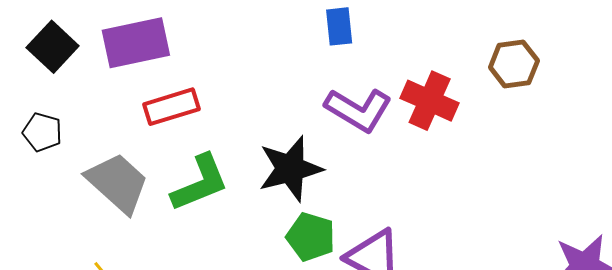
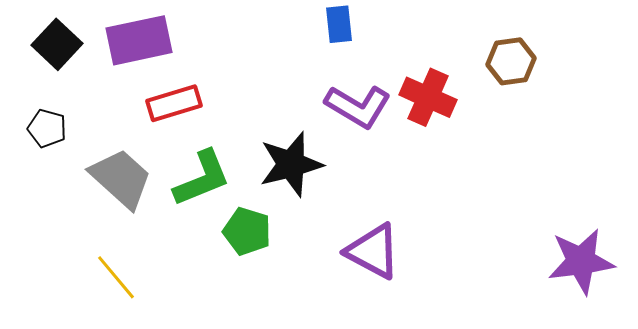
green pentagon: (311, 237) -> (247, 231), moved

